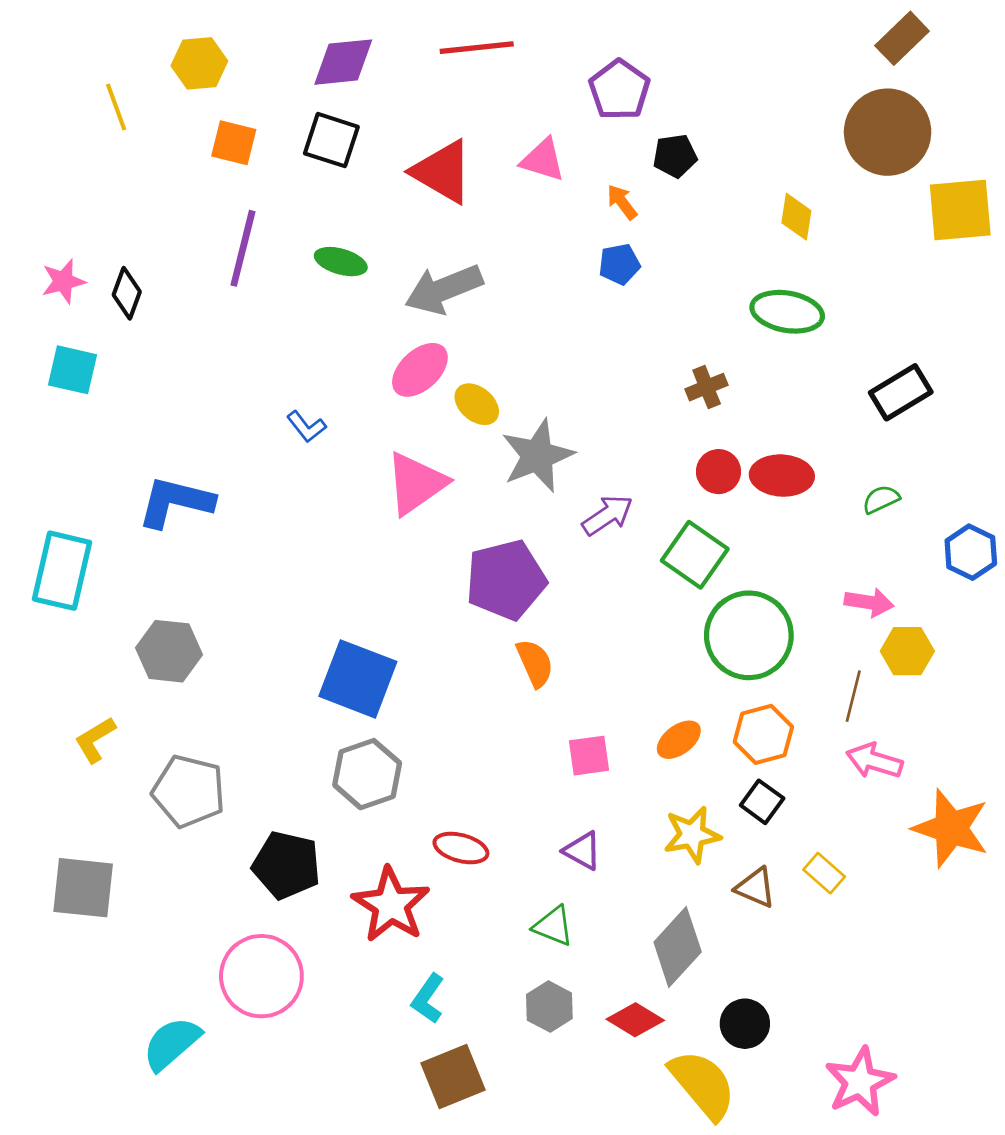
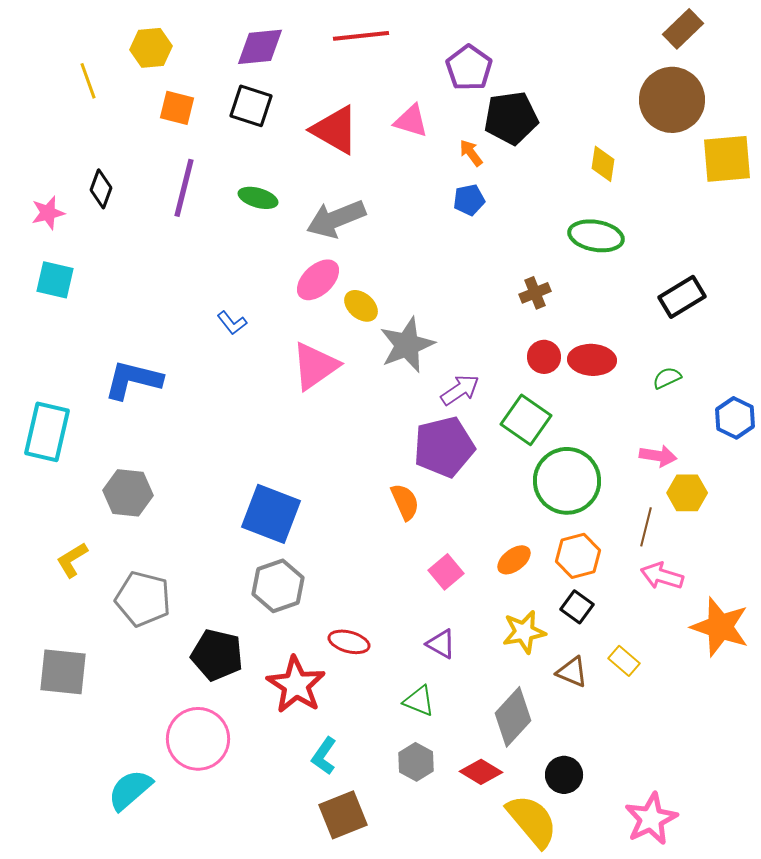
black pentagon: (675, 156) -> (511, 118), size x1.6
black diamond: (127, 293) -> (101, 189), moved
purple pentagon: (506, 580) -> (444, 447), moved
pink square: (589, 756) -> (446, 572), turned -32

